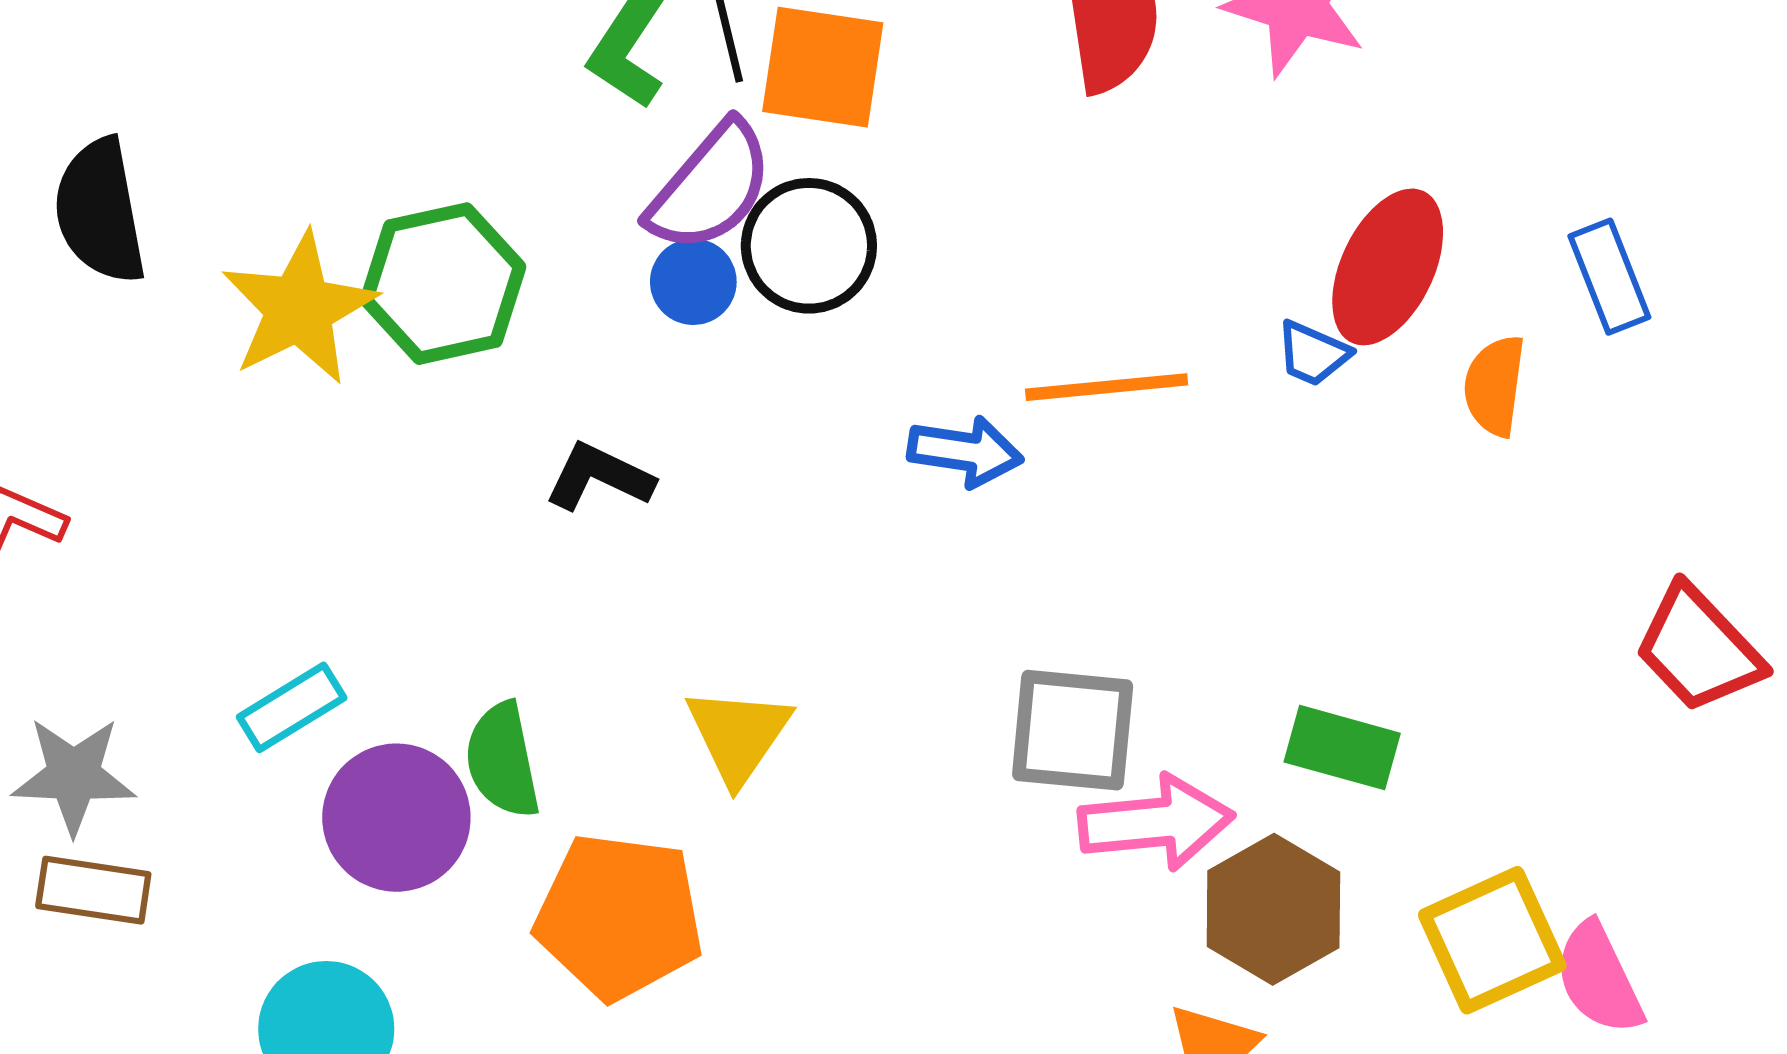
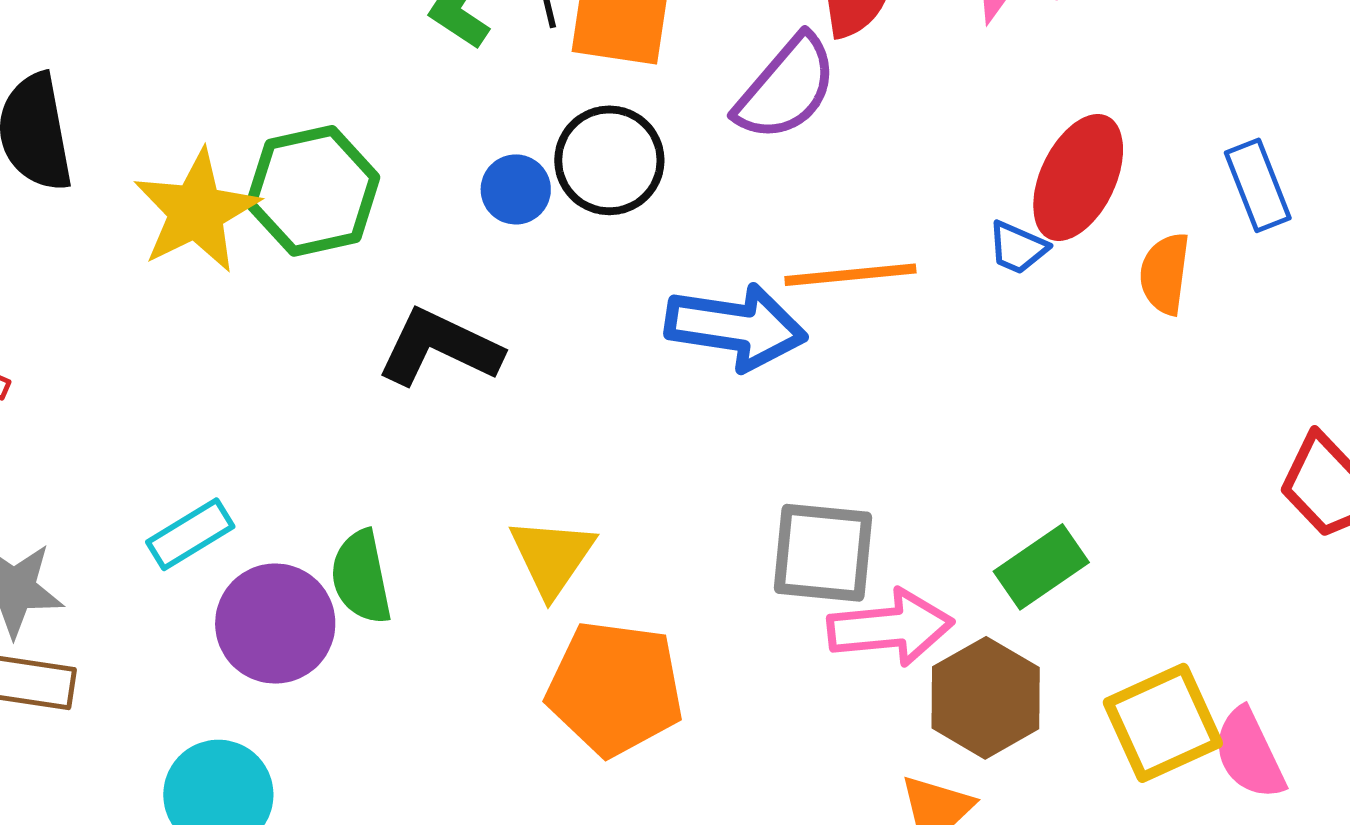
purple semicircle: (710, 187) -> (786, 88), moved
blue arrow: (965, 452) -> (736, 327), size x1.5
black L-shape: (599, 477) -> (440, 347), size x1.4
green rectangle: (1342, 748) -> (1041, 567), turned -50
orange pentagon: (619, 916) -> (615, 688), moved

